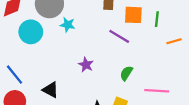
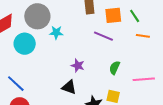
green line: (157, 19) -> (135, 16), turned -32
orange line: (174, 41) -> (143, 36), moved, turned 32
black triangle: (50, 90) -> (69, 87), moved

